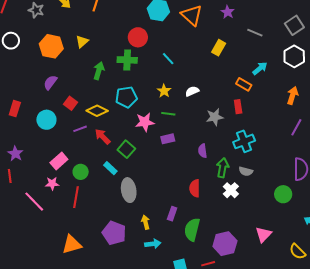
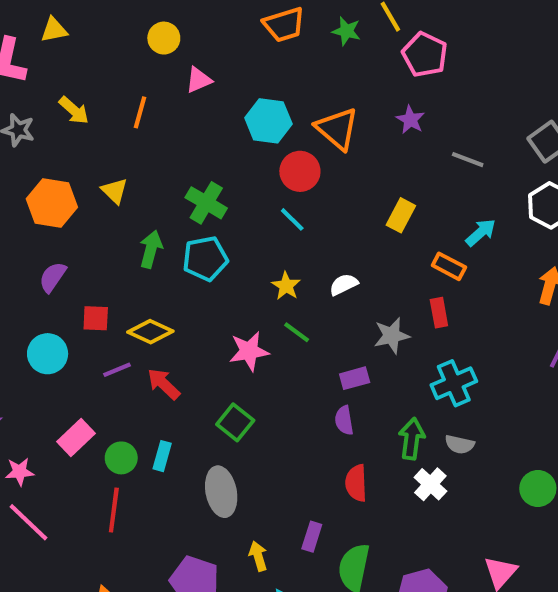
red circle: (138, 37) -> (300, 171), moved
yellow triangle: (82, 42) -> (114, 191), turned -32
yellow rectangle: (219, 48) -> (401, 215), moved
green cross: (127, 60) -> (206, 203), moved, turned 30
cyan pentagon: (126, 97) -> (205, 259), moved
red square: (71, 103) -> (96, 318), turned -32
green line: (168, 114) -> (297, 332), turned 32
purple rectangle: (168, 139) -> (355, 378), moved
green square: (126, 149) -> (235, 422), moved
purple semicircle: (203, 151) -> (344, 420), moved
cyan rectangle: (110, 168) -> (162, 456), moved, turned 64
pink star: (52, 184) -> (20, 472), moved

